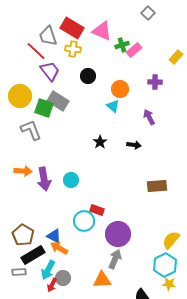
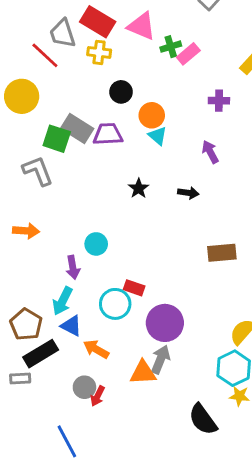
purple trapezoid: (50, 71) -> (108, 134), moved, turned -55
orange circle: (120, 89) -> (152, 115), moved
yellow circle: (20, 96) -> (22, 96), moved
purple arrow: (44, 179) -> (73, 267), moved, size x0.7
orange arrow: (59, 248) -> (96, 349), moved
cyan arrow: (48, 270) -> (63, 301), moved
orange triangle: (102, 280) -> (143, 373), moved
red arrow: (52, 285) -> (98, 396), moved

